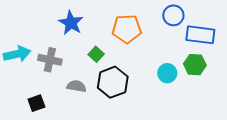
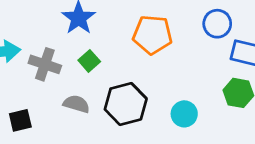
green square: (96, 54) -> (89, 61), moved
cyan circle: (167, 73) -> (184, 114), moved

